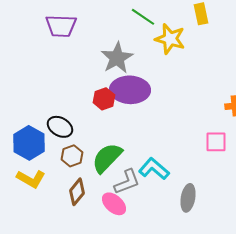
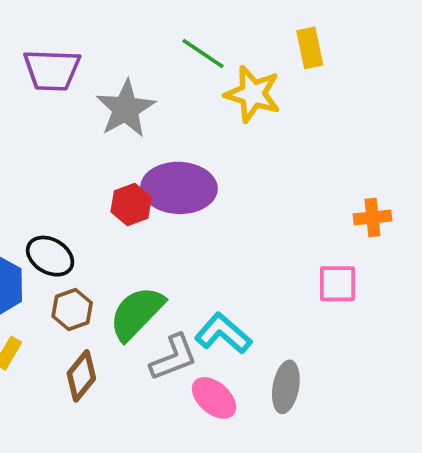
gray star: (117, 58) -> (126, 109), moved
pink ellipse: (114, 204) -> (214, 398), moved

